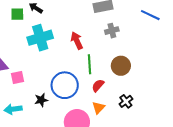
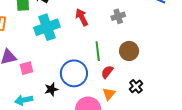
red arrow: (77, 41) -> (82, 17), moved

